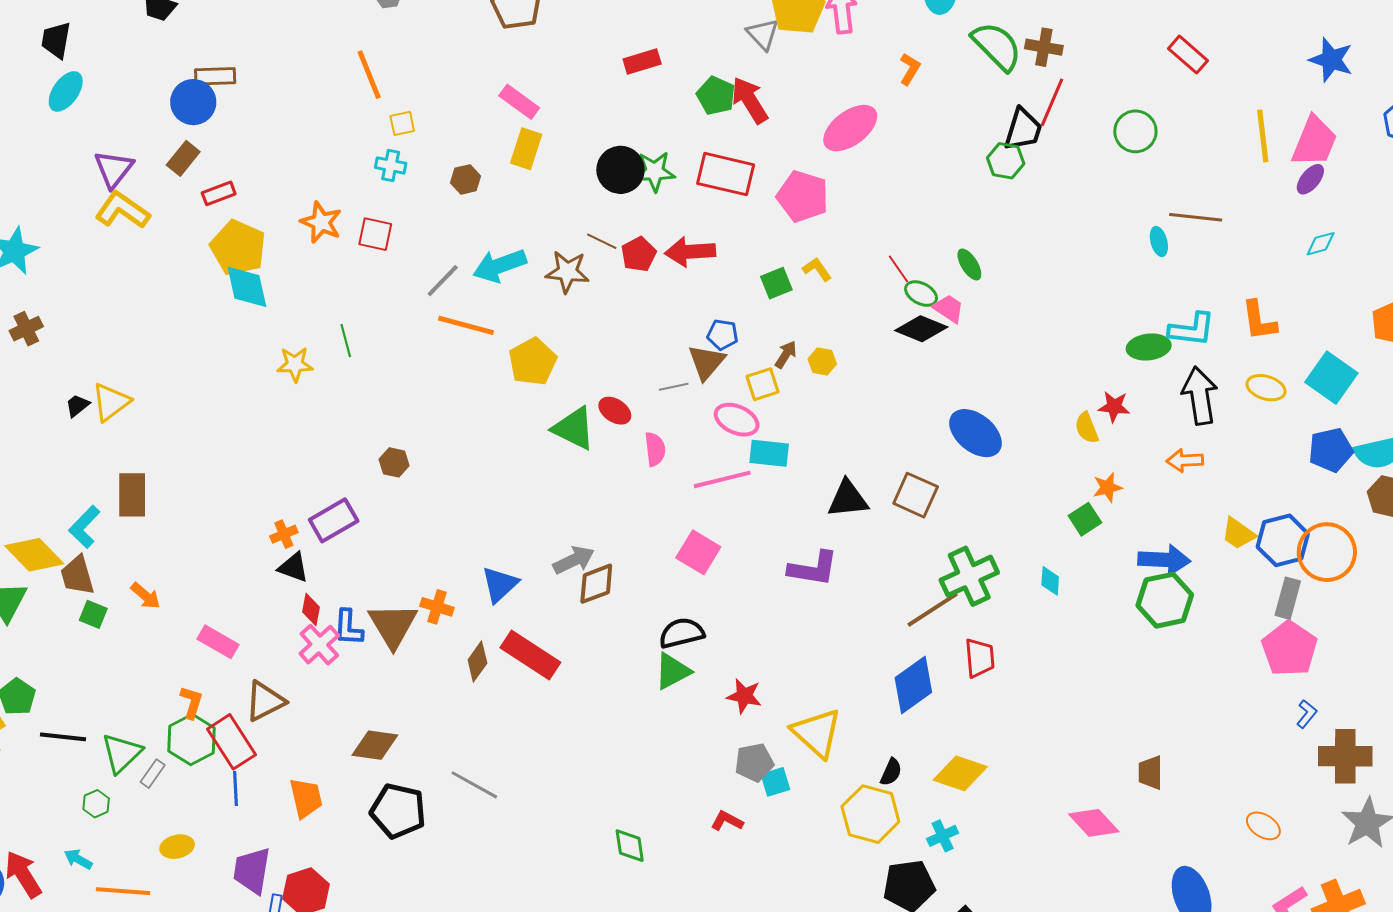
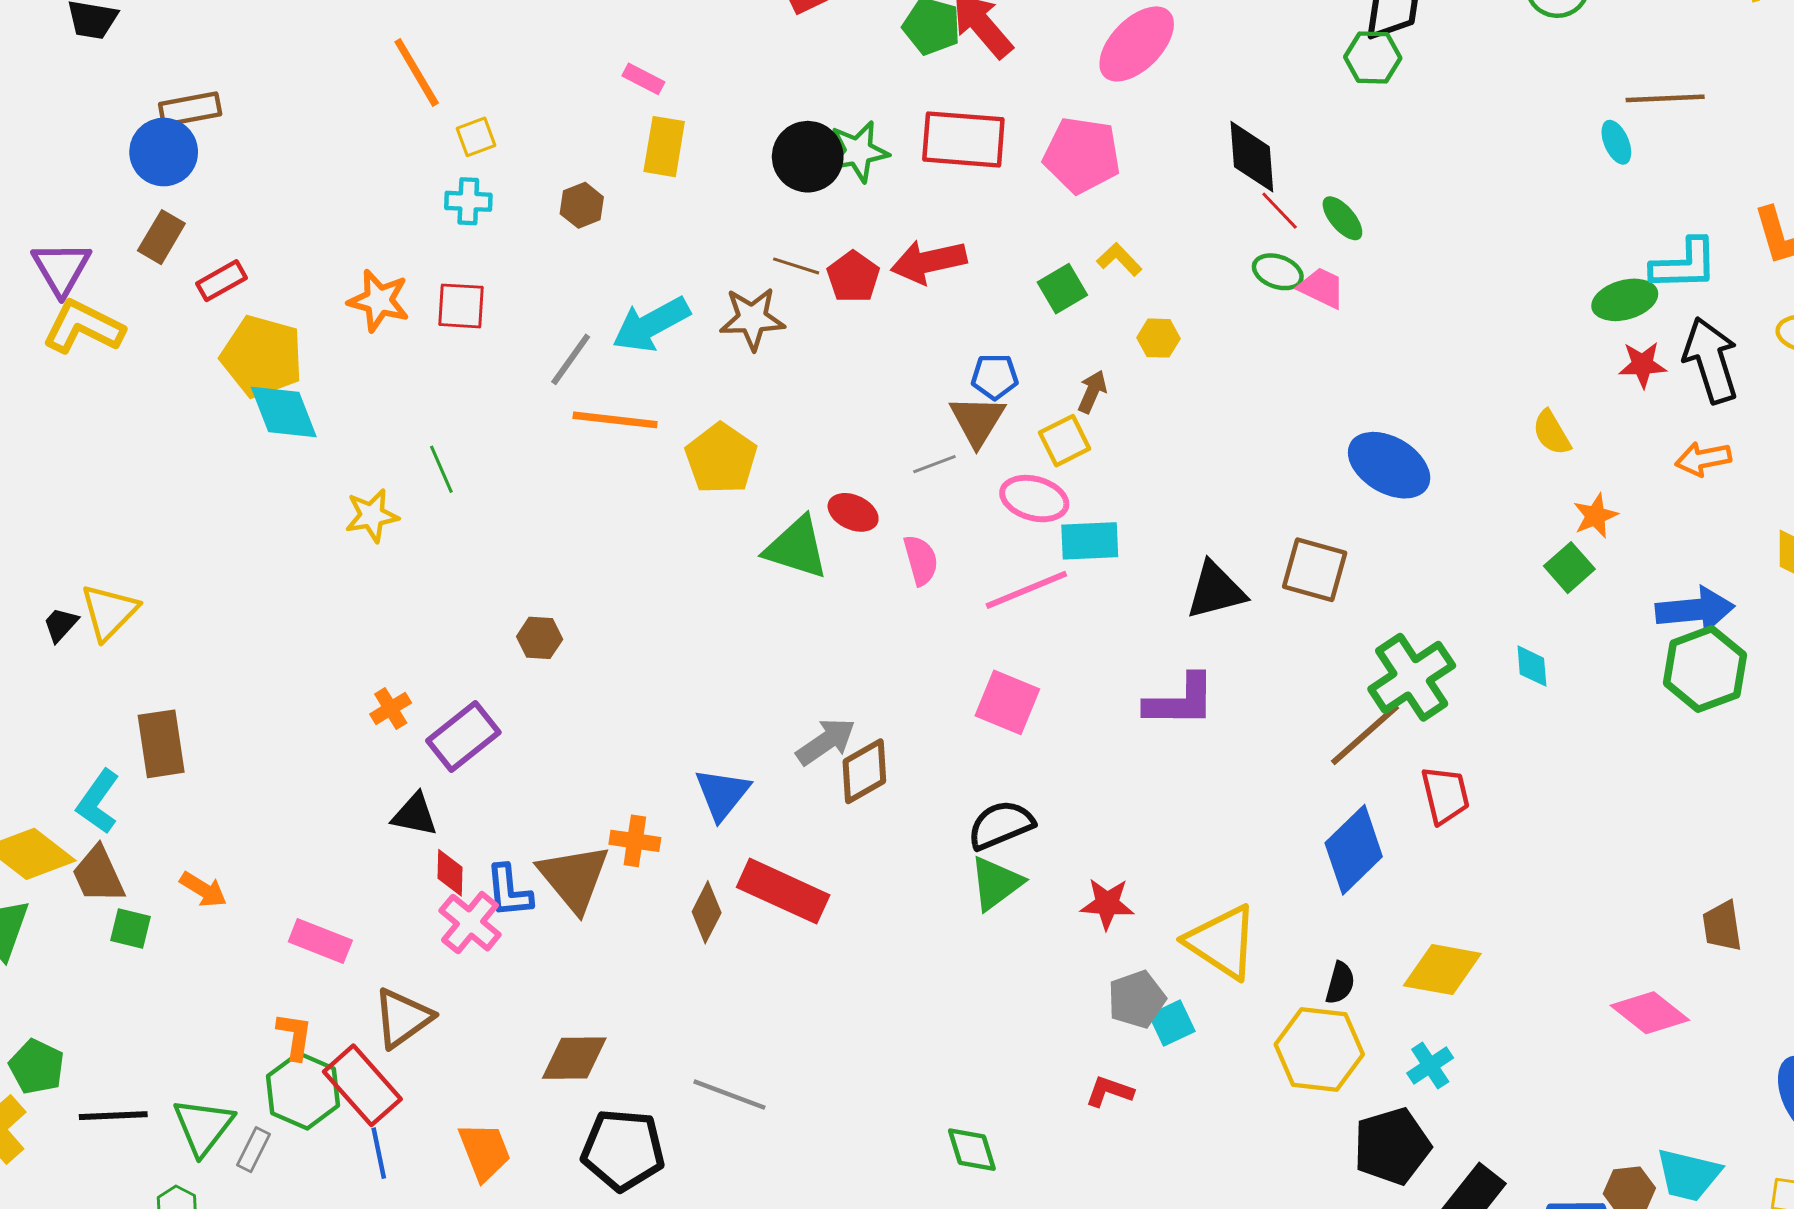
pink rectangle: (519, 102) -> (643, 79), size x0.7
red line: (899, 269) -> (1280, 211), moved
black diamond: (921, 329) -> (1252, 157), moved, turned 72
yellow hexagon: (822, 361) -> (1158, 338), moved
red star: (1114, 407) -> (1642, 365), moved
orange cross: (284, 534) -> (391, 708), moved

